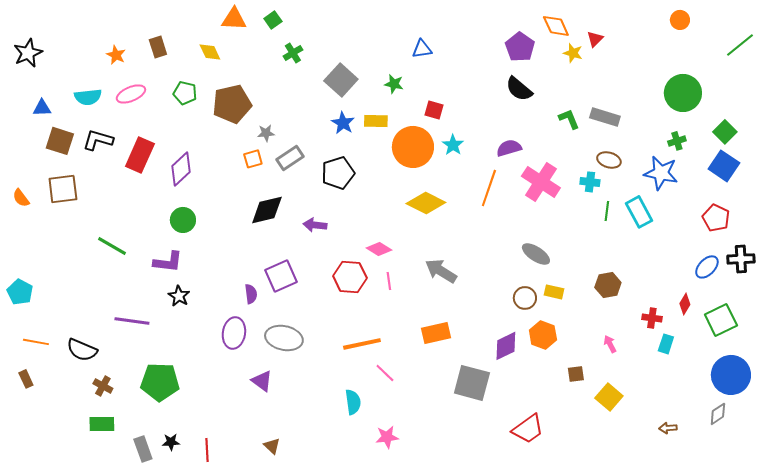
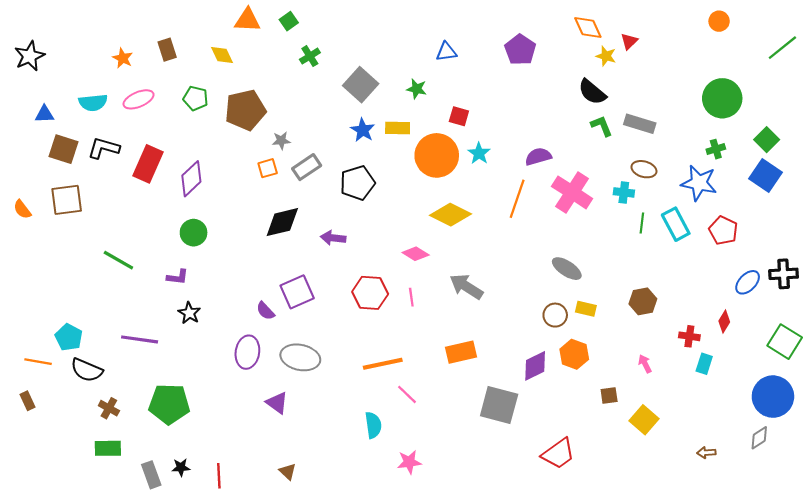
purple pentagon: (520, 47) -> (520, 50), moved
black semicircle: (519, 89) -> (592, 92), moved
red pentagon: (716, 218) -> (723, 231), moved
pink diamond: (379, 249) -> (416, 254), moved
purple L-shape: (168, 262) -> (178, 277), size x0.7
cyan pentagon: (20, 292) -> (69, 337), moved
purple semicircle: (251, 294) -> (265, 311), turned 144
green square: (721, 320) -> (785, 342), moved, turned -32

